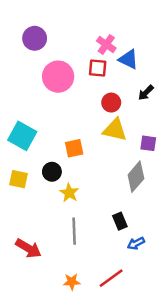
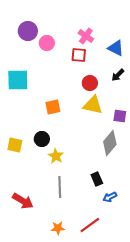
blue triangle: (129, 59) -> (116, 48), moved
pink circle: (58, 77) -> (47, 43), moved, size x0.6
cyan square: (22, 136) -> (18, 80), moved, turned -30
orange square: (74, 148) -> (53, 107), moved

